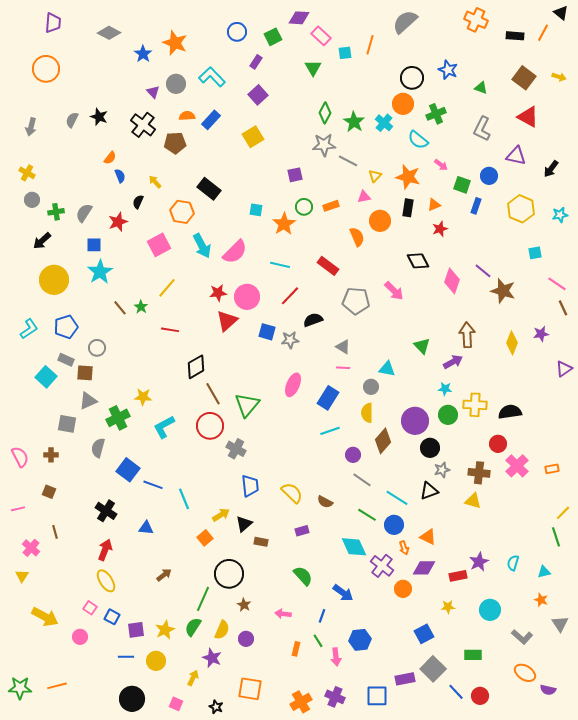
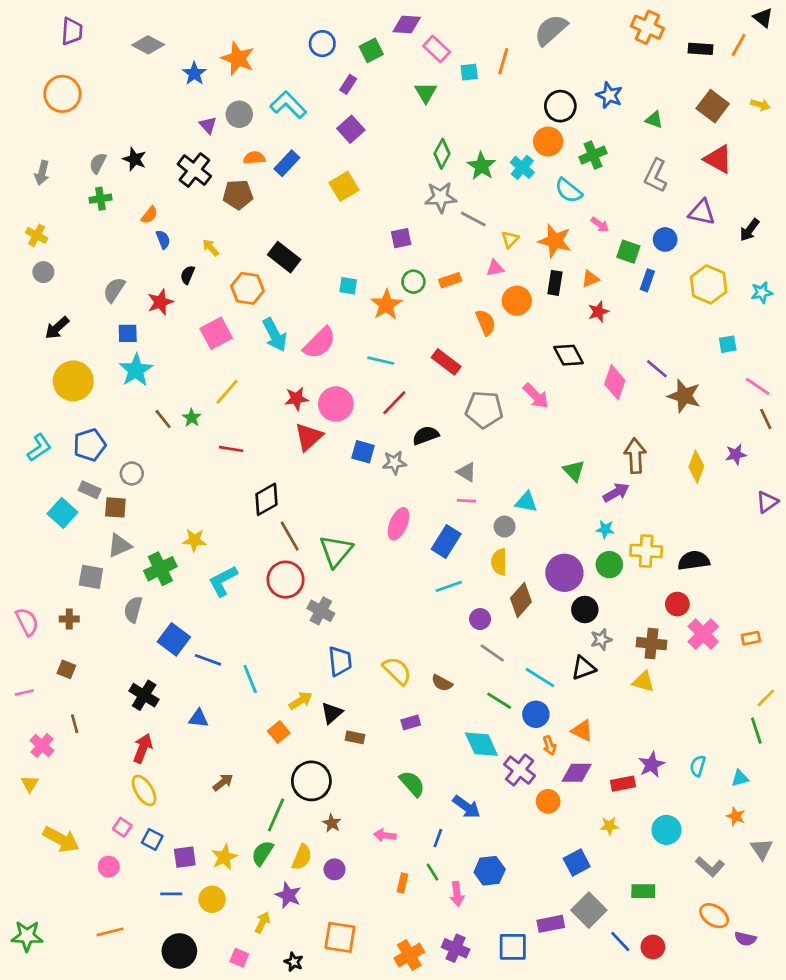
green cross: (56, 212) -> (100, 199), moved
orange line: (57, 686) -> (110, 932), moved

